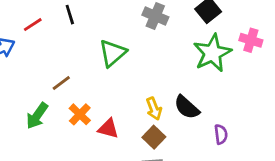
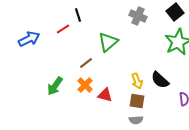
red line: (33, 25) -> (63, 29), moved
brown line: (61, 83) -> (86, 63), moved
brown square: (154, 137) -> (137, 101), turned -35

